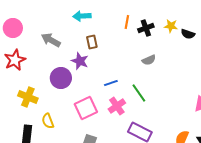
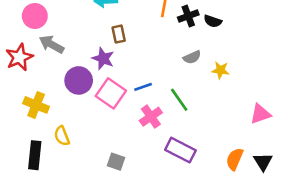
yellow star: (171, 26) -> (220, 70), moved
pink circle: (13, 28) -> (35, 16), moved
black semicircle: (188, 34) -> (213, 21), moved
gray arrow: (51, 40) -> (52, 44), moved
pink square: (86, 108) -> (111, 93), moved, turned -30

